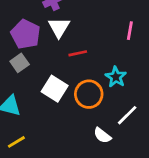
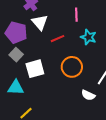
pink line: (130, 31) -> (76, 15), moved
cyan star: (116, 77) -> (88, 37), moved
white square: (55, 89) -> (35, 69), moved, turned -36

